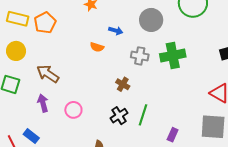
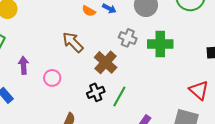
orange semicircle: (97, 47) -> (89, 11), moved
brown arrow: (48, 74) -> (73, 42), moved
brown cross: (123, 84) -> (106, 62), size x1.6

